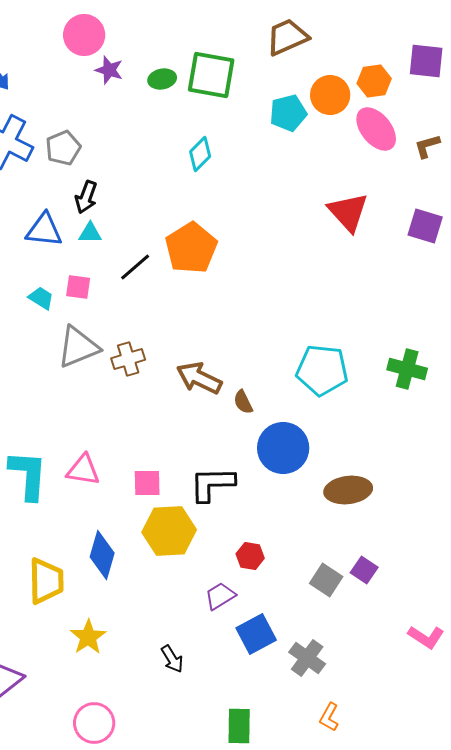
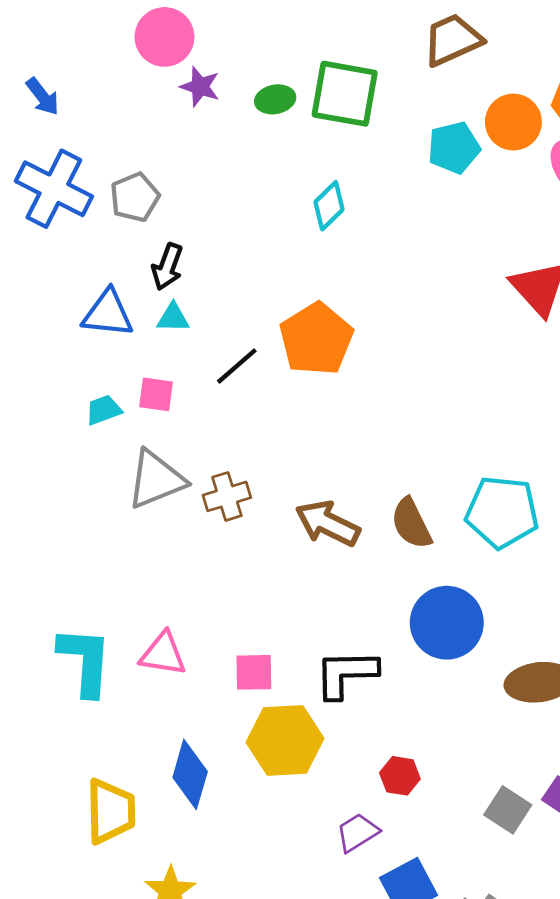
cyan trapezoid: (41, 298) -> (104, 410), turned -52
brown semicircle: (243, 402) -> (411, 523), moved, size x1.5

